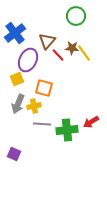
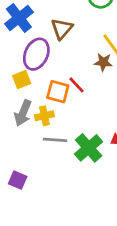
brown star: (72, 48) -> (103, 62), moved
red line: (58, 55) -> (77, 85), moved
green cross: (67, 130) -> (89, 148), turned -35

